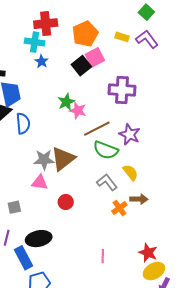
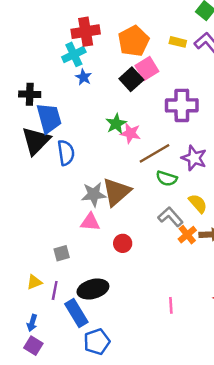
cyan cross: (35, 42) -> (74, 54), turned -30
green semicircle: (106, 150) -> (167, 178), size x0.7
orange cross: (119, 208) -> (187, 235), moved

